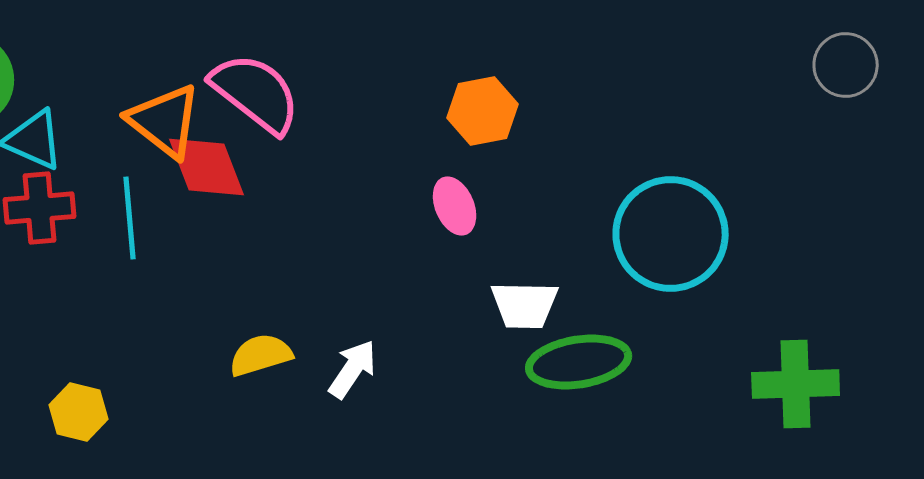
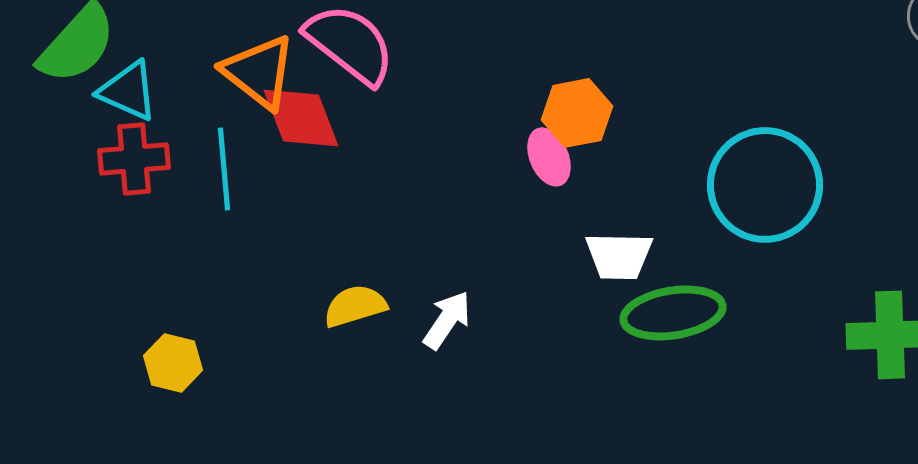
orange hexagon: (483, 111) -> (577, 113), moved

